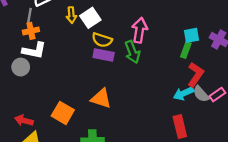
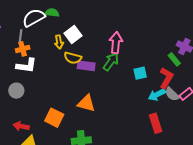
yellow arrow: (71, 15) -> (59, 42), moved
cyan square: (191, 35) -> (140, 73), moved
yellow semicircle: (102, 40) -> (73, 58), moved
green rectangle: (186, 50) -> (174, 59), moved, turned -56
green arrow: (132, 52) -> (111, 62), turned -120
gray circle: (21, 67) -> (16, 91), moved

